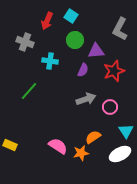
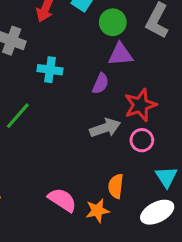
green circle: (75, 40) -> (113, 22), moved
red star: (114, 71) -> (140, 105), moved
orange semicircle: (93, 137) -> (116, 186), turned -49

